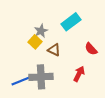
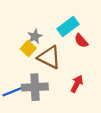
red semicircle: (91, 49) -> (81, 41), moved
brown triangle: (54, 50) -> (49, 57), size x1.6

